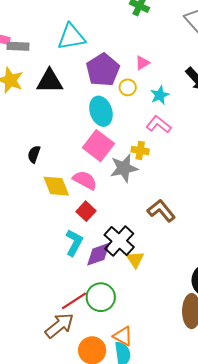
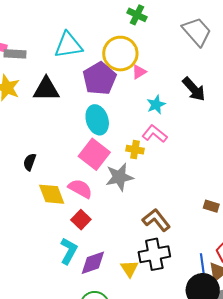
yellow circle: (128, 87) -> (120, 54), moved, size x2.0
yellow cross: (140, 150) -> (135, 150), moved
black cross: (119, 241) -> (154, 254), moved, turned 36

